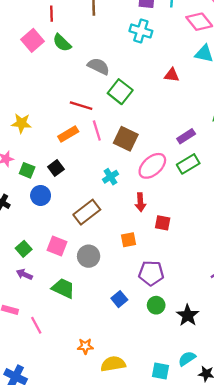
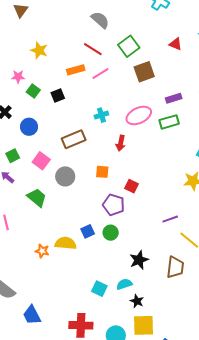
gray semicircle: (99, 66) -> (100, 20), moved
pink line: (97, 131) -> (100, 73), turned 60
brown square: (126, 139) -> (144, 72), moved, turned 30
blue circle: (41, 195) -> (29, 127), moved
red square: (163, 223) -> (132, 186), moved
blue square: (119, 299) -> (88, 231), moved
black star: (188, 315) -> (139, 260), moved
yellow semicircle: (113, 364) -> (66, 243), moved

